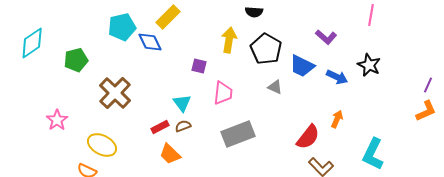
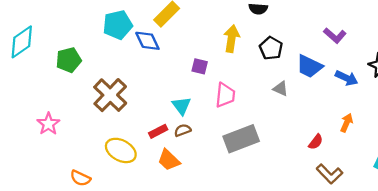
black pentagon: (266, 49) -> (271, 48), size x0.7
red semicircle: (308, 137) -> (316, 142), size x0.6
yellow ellipse: (102, 145) -> (121, 150), moved

